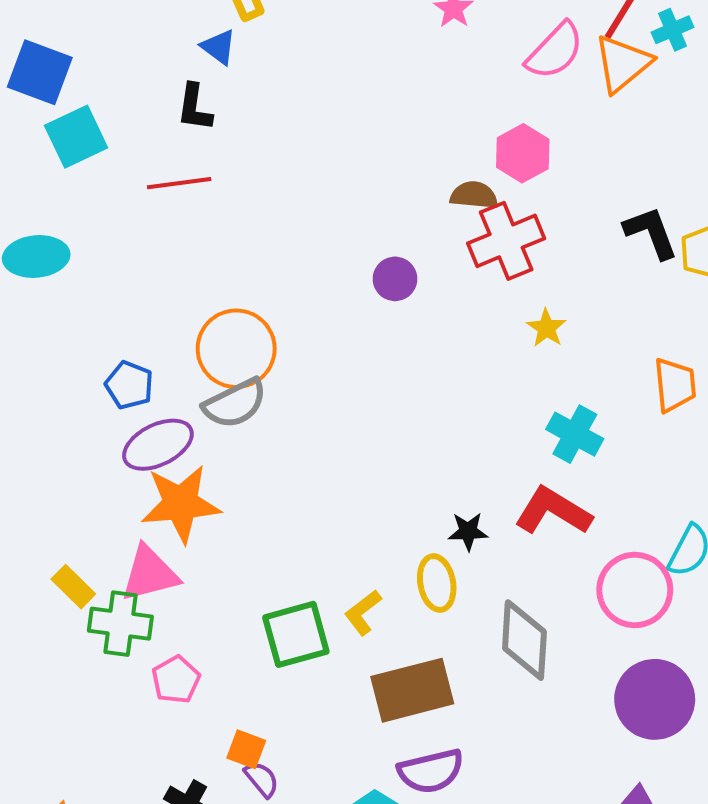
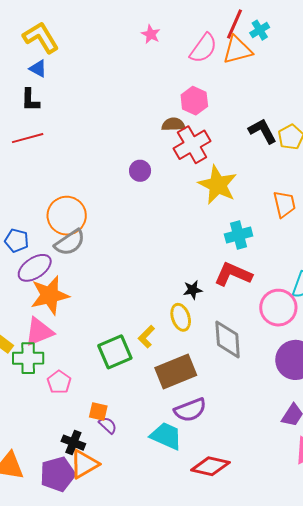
orange triangle: (623, 64) -> (237, 50), turned 32
yellow star: (546, 328) -> (218, 185), size x2.0
cyan cross: (575, 434) -> (239, 235), turned -36

